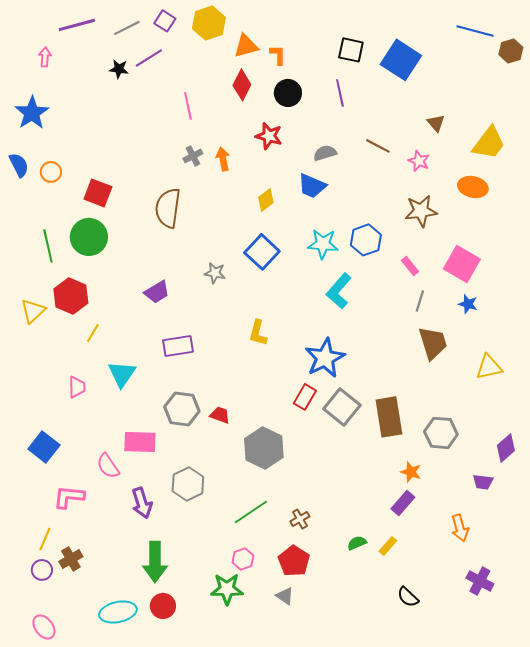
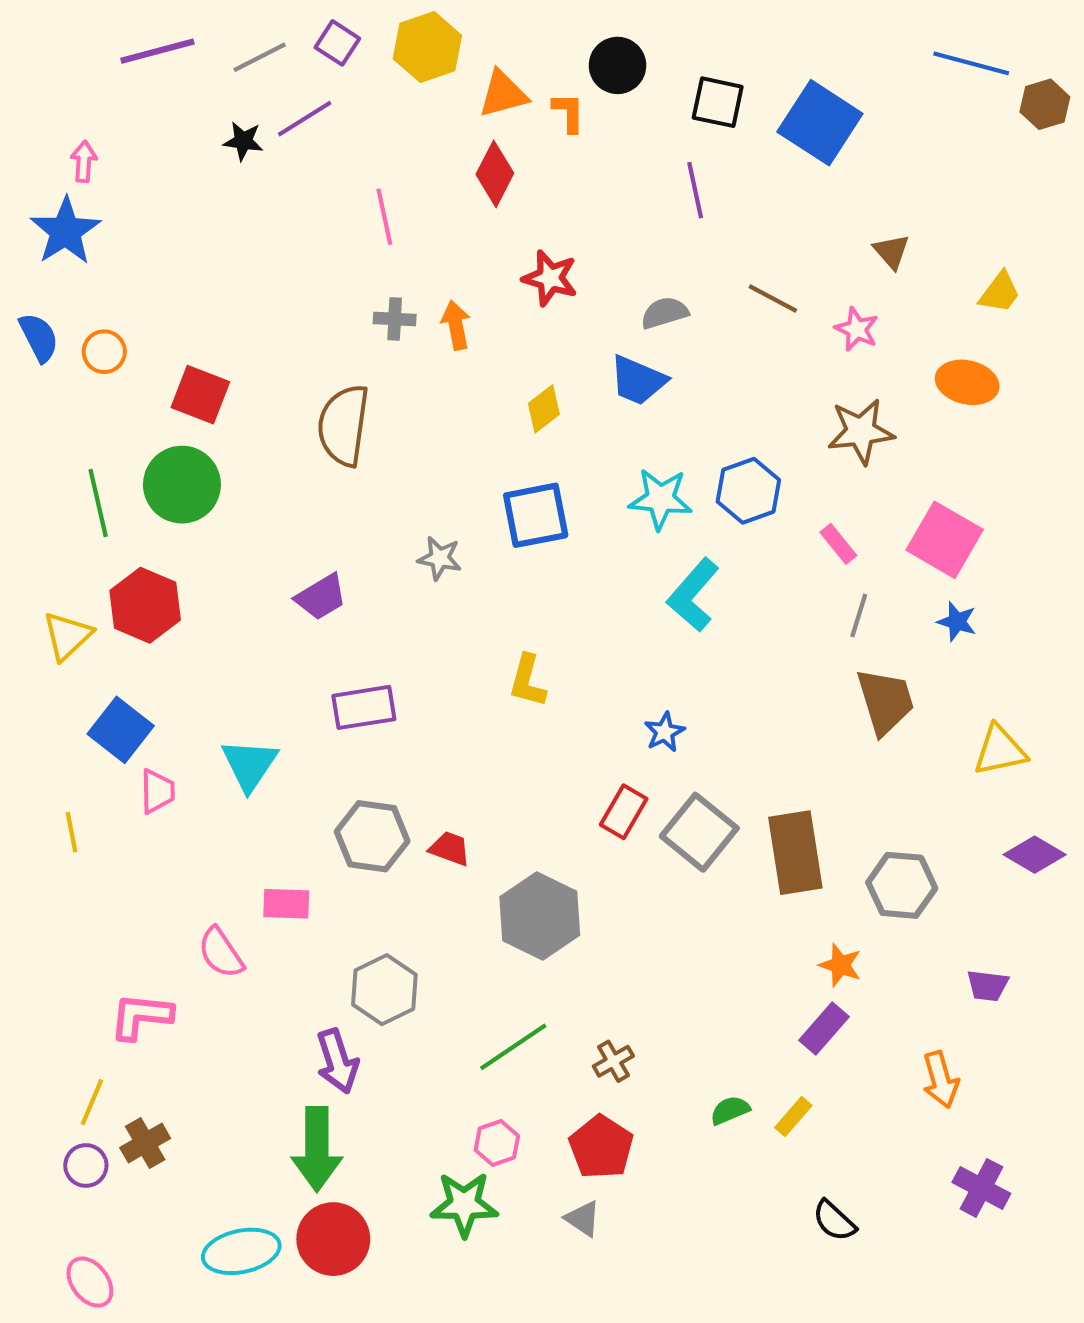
pink arrow: (45, 57) -> (84, 162), moved
black circle: (288, 93) -> (617, 65), moved
yellow trapezoid: (489, 143) -> (1000, 292), size x0.6
gray cross: (193, 156) -> (395, 319), turned 30
blue square: (262, 252) -> (536, 515), turned 36
yellow line: (93, 333) -> (72, 832), moved, turned -42
blue star: (325, 358) -> (665, 732), size x0.5
pink rectangle: (140, 442) -> (286, 904), size x0.7
blue square: (44, 447) -> (121, 730), moved
purple diamond: (506, 448) -> (1035, 855), moved, turned 72
purple arrow: (142, 503) -> (337, 1061), moved
red circle: (163, 606) -> (333, 1239), size x1.4

